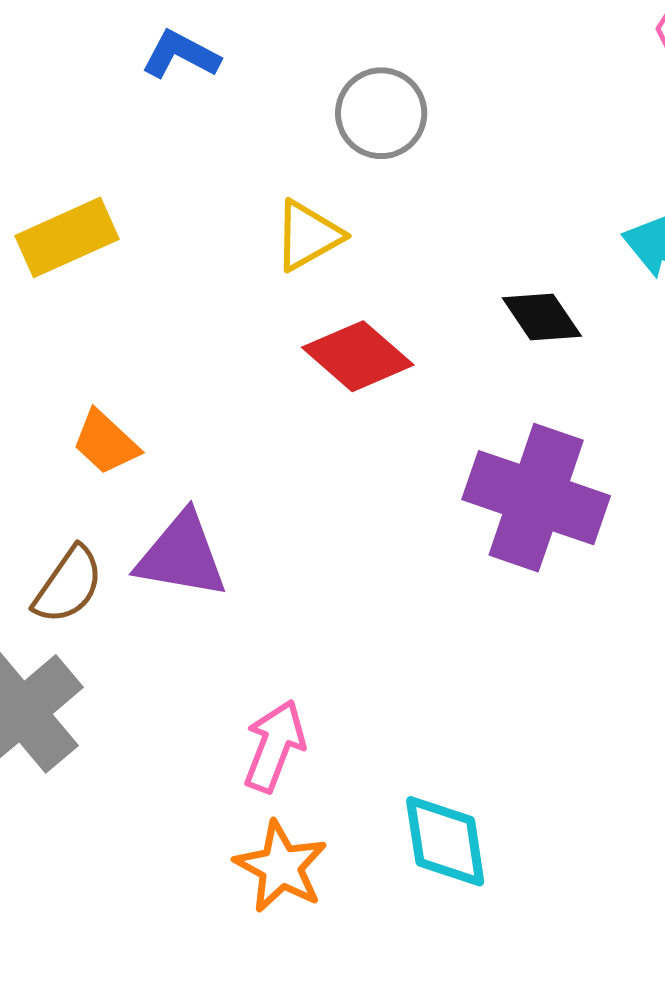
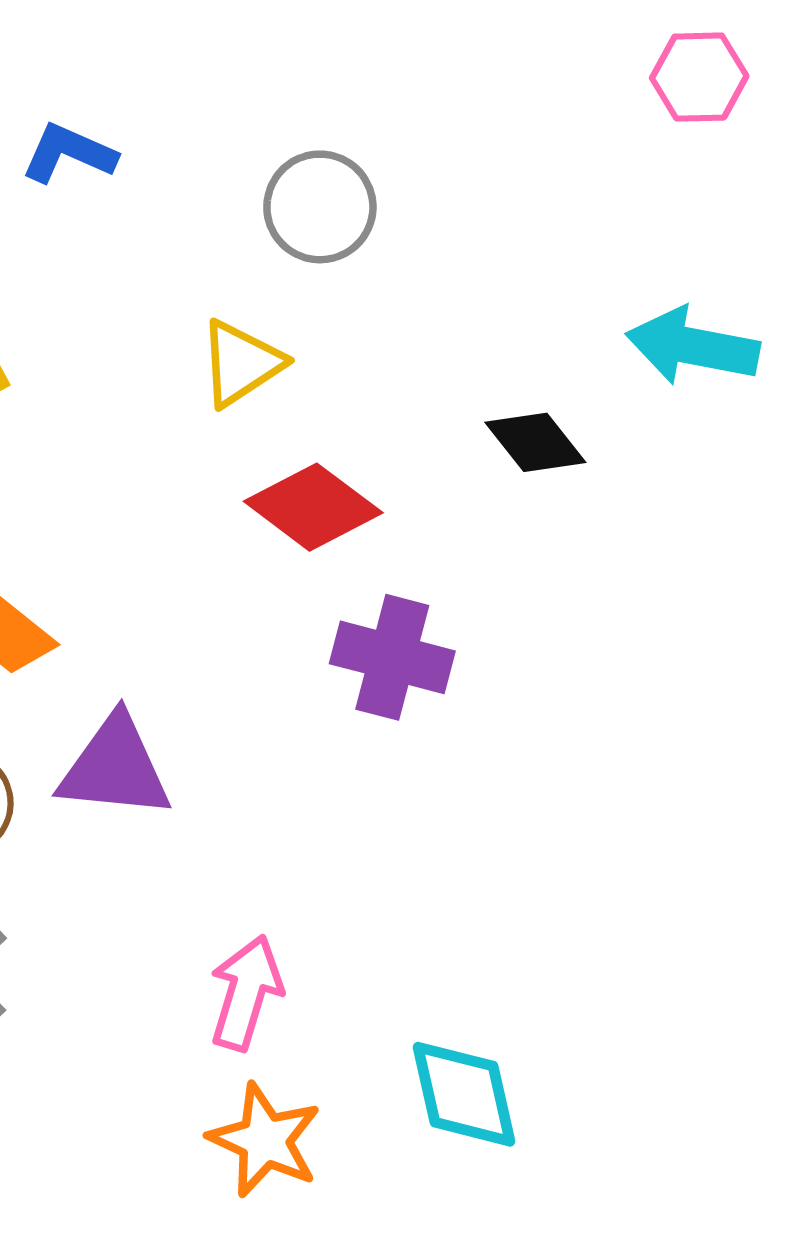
purple cross: (536, 498) -> (392, 657), moved, size x0.7

